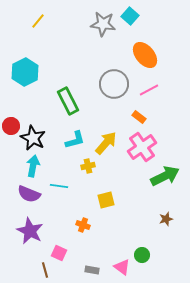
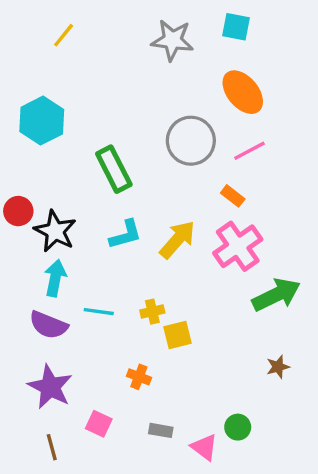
cyan square: (130, 16) -> (236, 27), moved, turned -30
yellow cross: (88, 166) -> (152, 312), moved
brown line: (45, 270) -> (52, 447), moved
gray rectangle: (92, 270) -> (161, 430), moved

